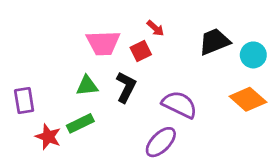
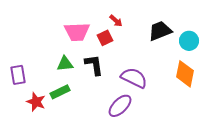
black L-shape: (126, 87) -> (94, 65), turned -35
orange diamond: (248, 99) -> (185, 74), turned 60

